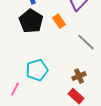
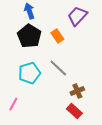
gray line: (86, 42) -> (58, 68), moved
cyan pentagon: (37, 70) -> (29, 73), moved

